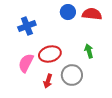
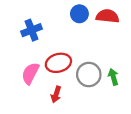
green arrow: (89, 51) -> (113, 77), moved
gray circle: (72, 75) -> (89, 75), moved

